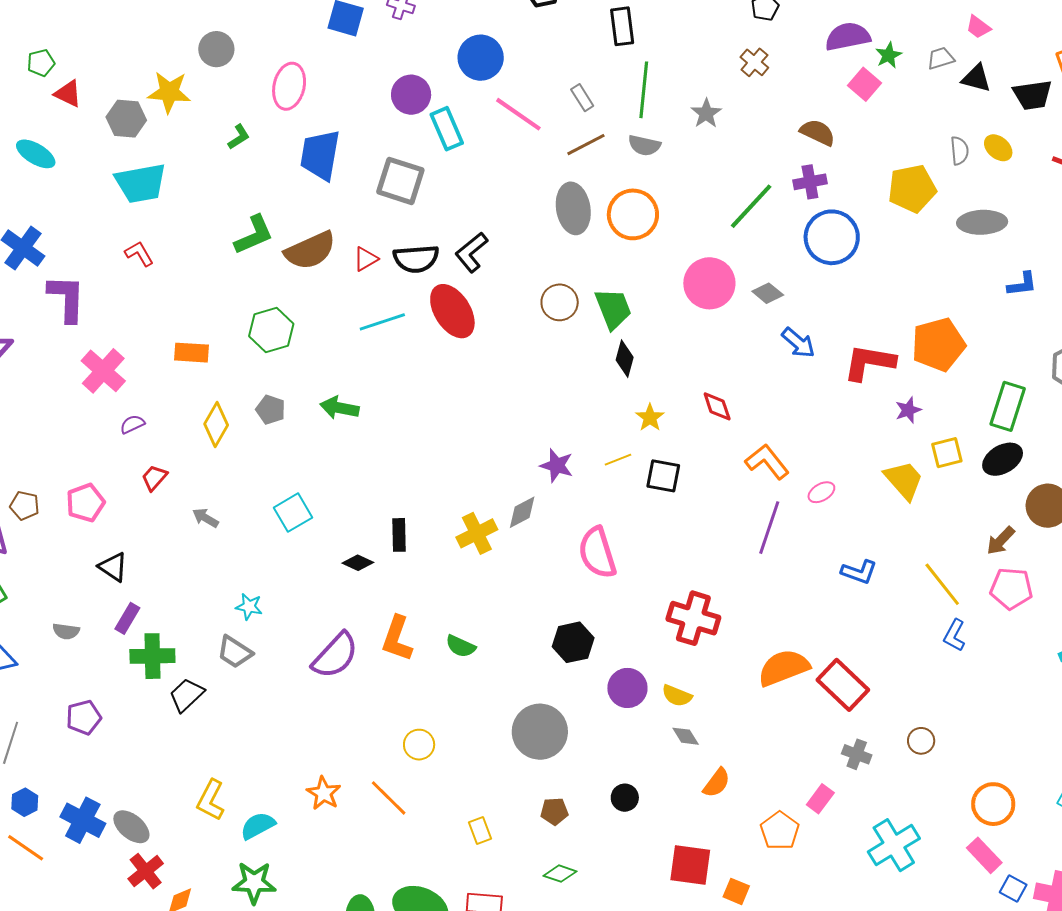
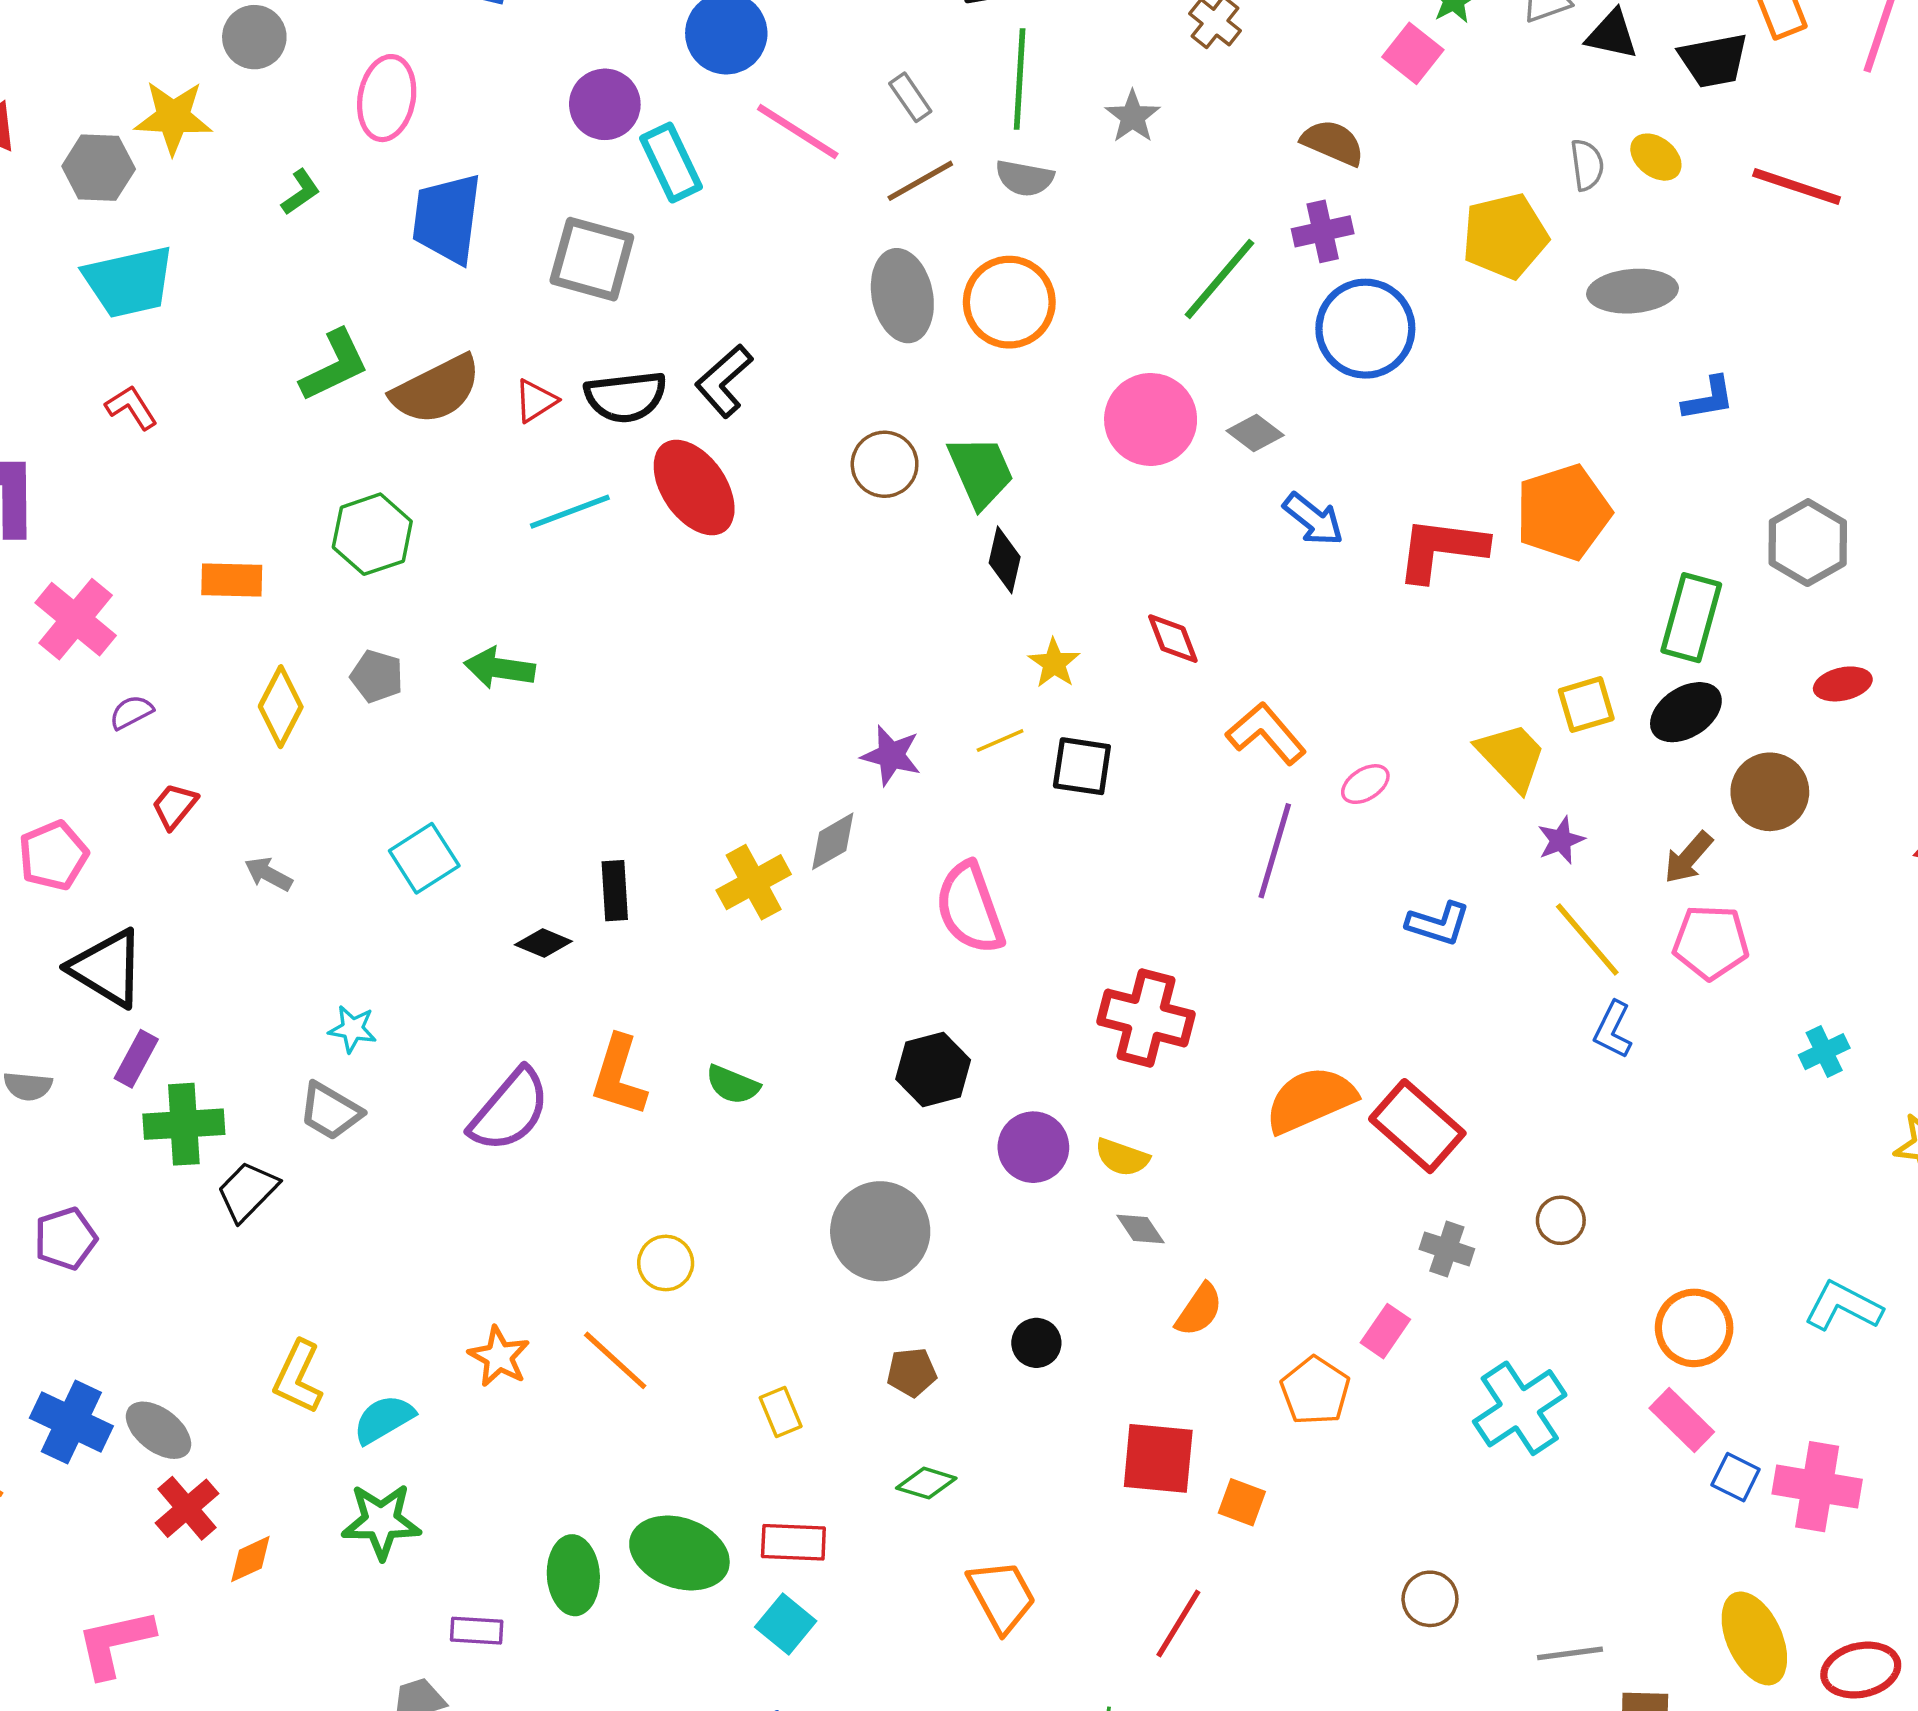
purple star: (908, 410) -> (1561, 840), moved
black triangle: (113, 567) -> (107, 968), size x1.5

